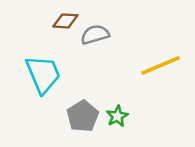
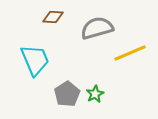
gray semicircle: (95, 35) -> (97, 28), moved, size x1.4

